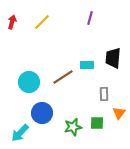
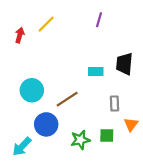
red arrow: (12, 22) -> (20, 35), moved
brown line: (63, 77) -> (67, 99), moved

